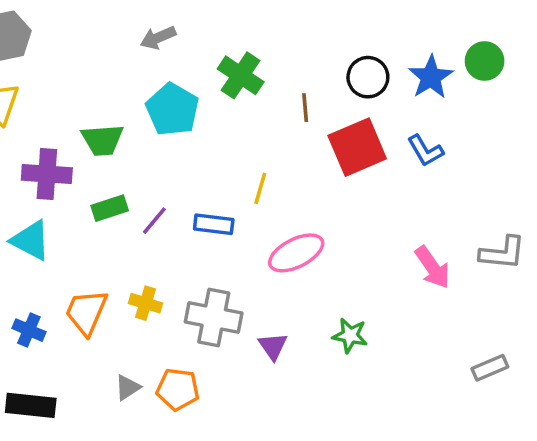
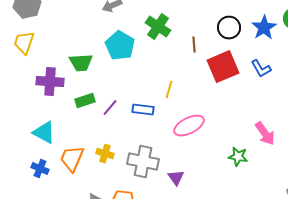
cyan triangle: (31, 240) -> (44, 133), moved
green star: (350, 335) -> (238, 157), moved

